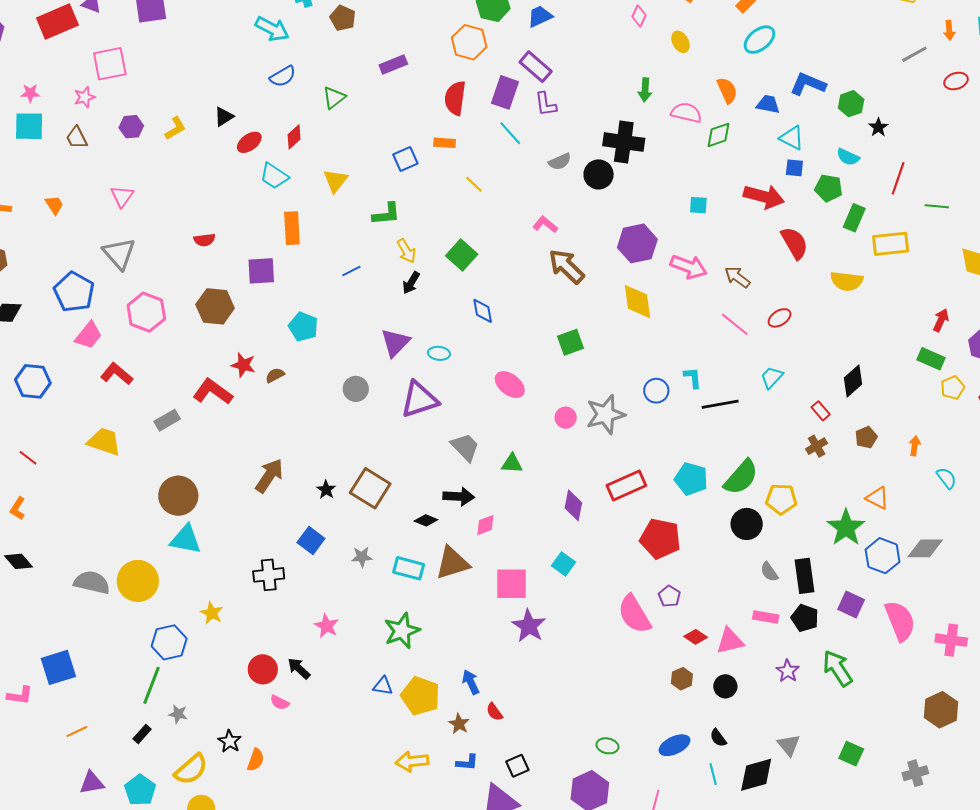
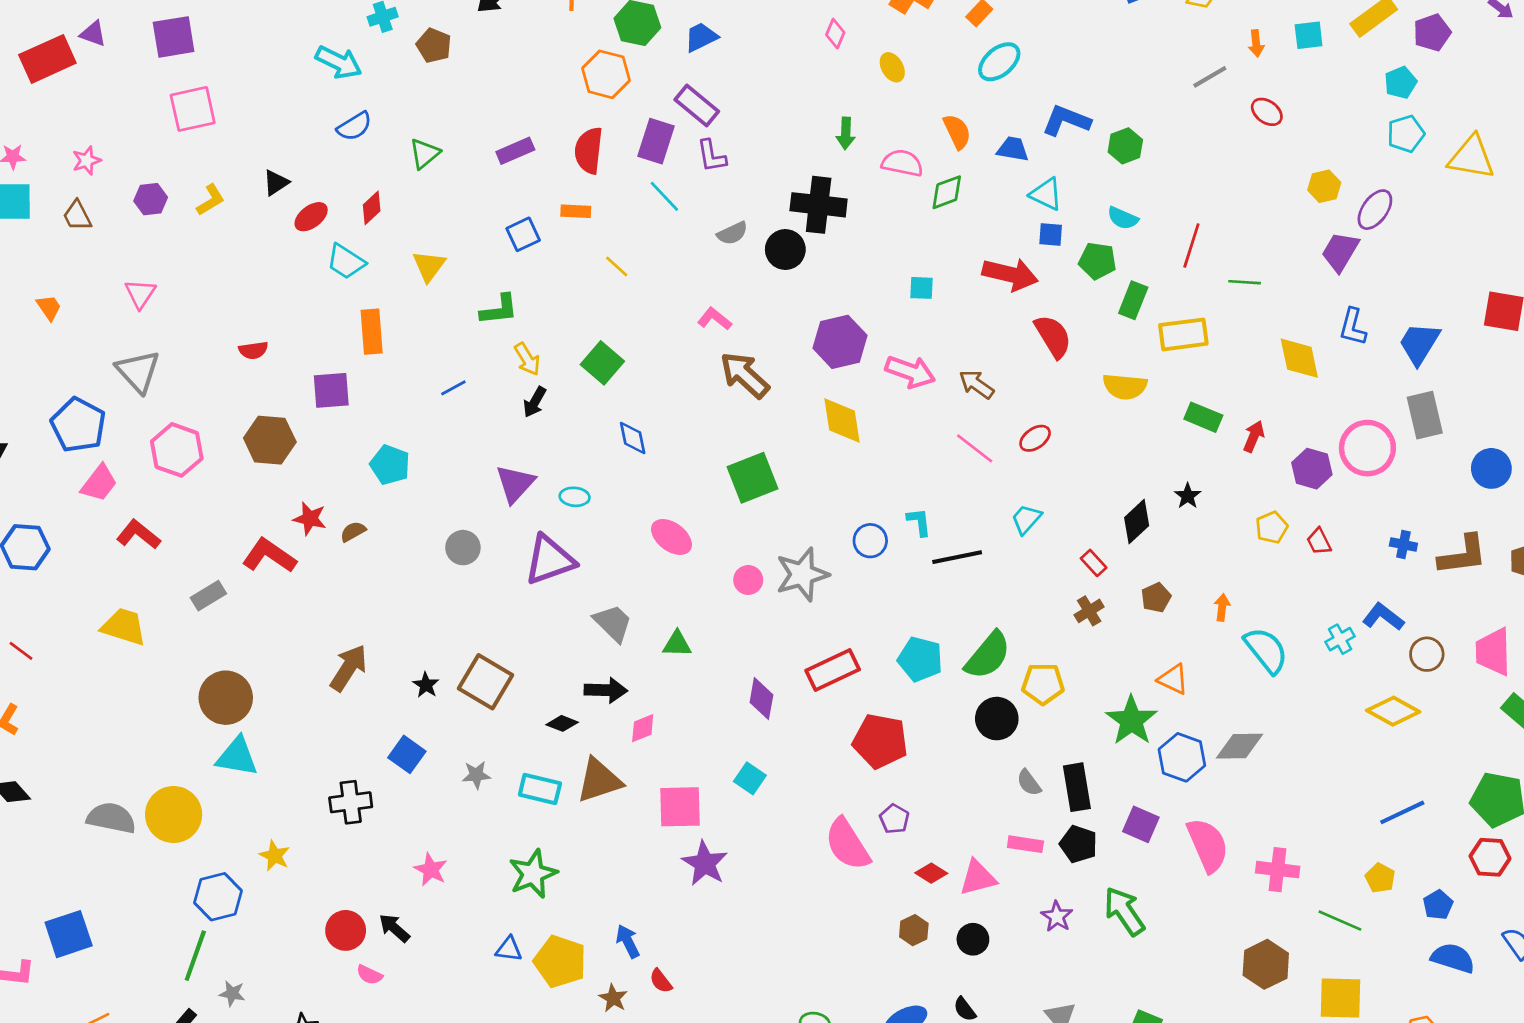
pink square: (110, 64) -> (193, 109), moved
purple rectangle: (393, 64) -> (515, 151), moved
red ellipse: (956, 81) -> (1267, 112), turned 55
black star: (878, 127) -> (1188, 496), moved
green square: (571, 342) -> (753, 478), size x1.4
green rectangle: (931, 359) -> (1203, 417), moved
cyan semicircle: (946, 478) -> (1266, 650), size x1.6

